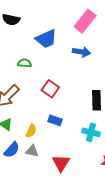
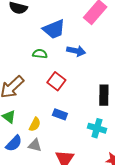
blue arrow: (81, 52) -> (76, 51), moved
green semicircle: (24, 63) -> (40, 54), moved

